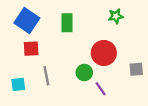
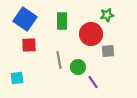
red circle: (104, 53) -> (91, 34), moved
gray square: (136, 69) -> (108, 51), moved
gray line: (46, 76) -> (59, 60), moved

